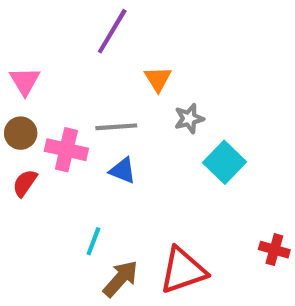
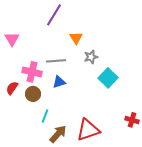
brown circle: (21, 133) -> (33, 94), moved
blue triangle: (123, 171) -> (59, 82), turned -40

